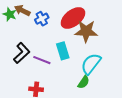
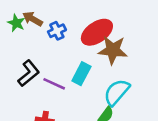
cyan rectangle: (63, 51) -> (81, 74), turned 42

